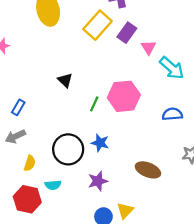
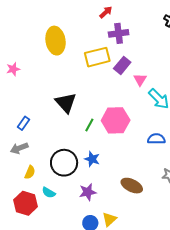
yellow rectangle: (98, 25) -> (97, 57), turned 30
black triangle: (65, 80) -> (66, 103), size x1.6
cyan semicircle: (53, 185) -> (49, 193), turned 32

